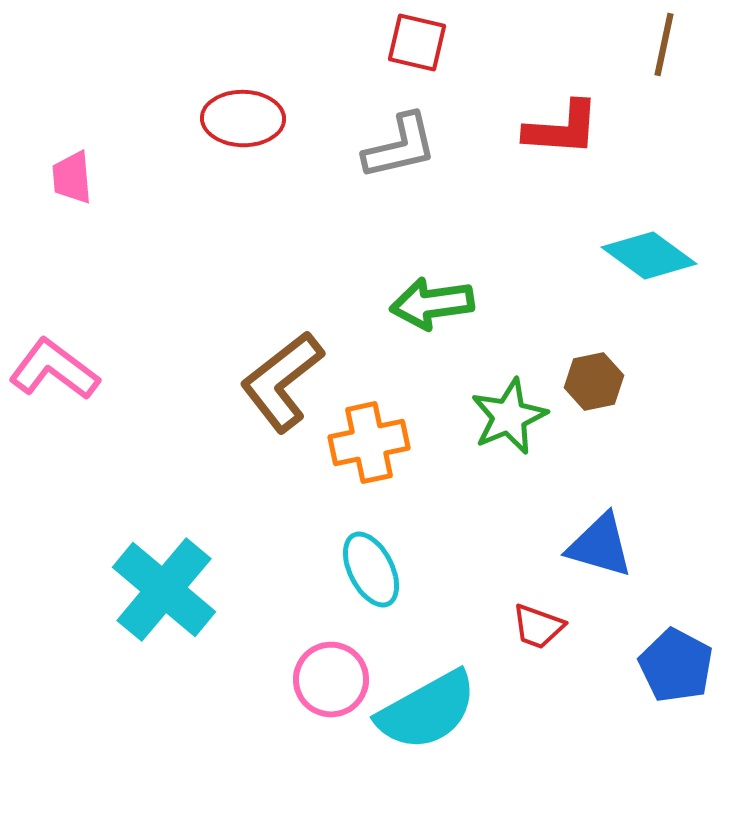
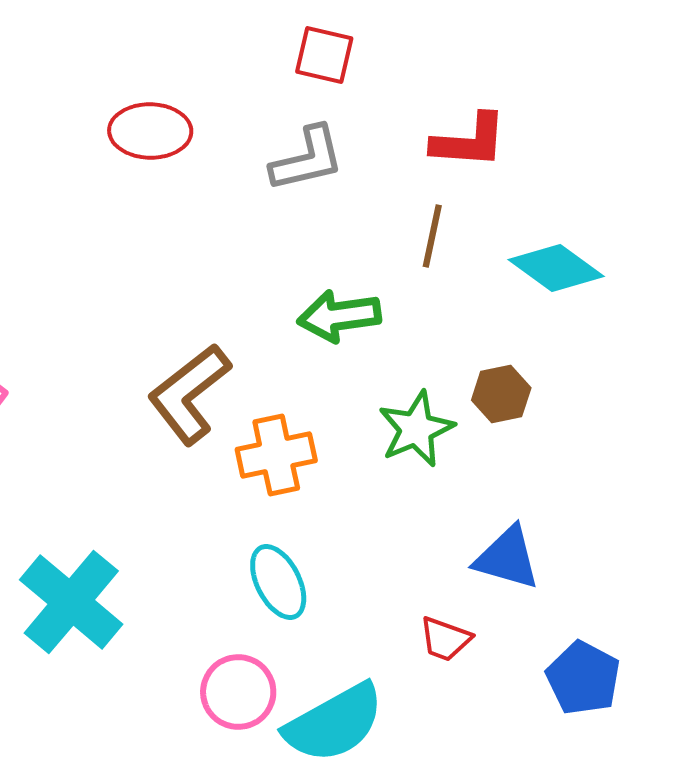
brown line: (664, 45) -> (432, 236), moved

